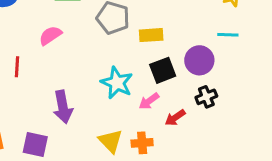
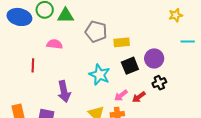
pink semicircle: (50, 35) -> (55, 44), turned 42
cyan line: (228, 35) -> (188, 42), moved
pink arrow: (149, 101) -> (121, 95), moved

